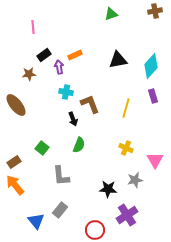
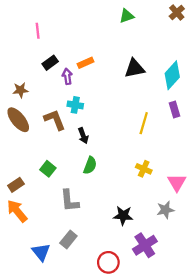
brown cross: (155, 11) -> (177, 13), turned -32
brown star: (29, 74) -> (20, 90), moved
brown L-shape: (90, 104) -> (55, 120), moved
gray star: (135, 180) -> (165, 210), moved

